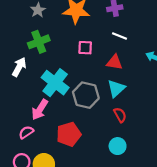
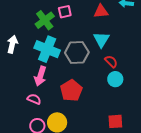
green cross: (39, 42) -> (45, 20), moved
red triangle: (114, 62) -> (101, 11), moved
pink semicircle: (26, 132) -> (34, 99), turned 72
cyan circle: (118, 146) -> (115, 79), moved

